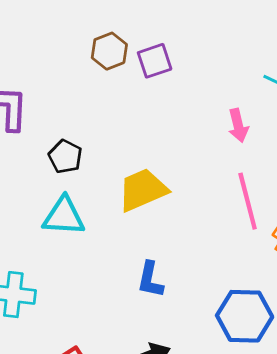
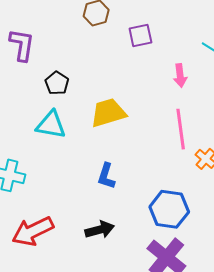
purple square: (155, 61) -> (140, 35), moved

